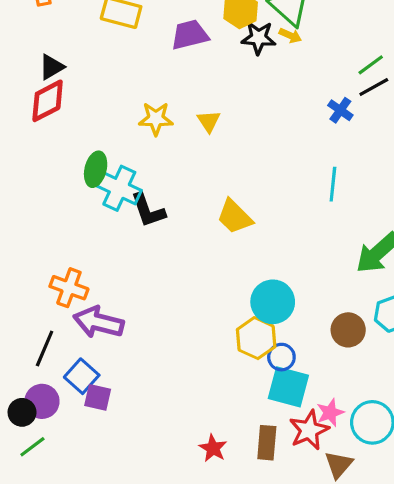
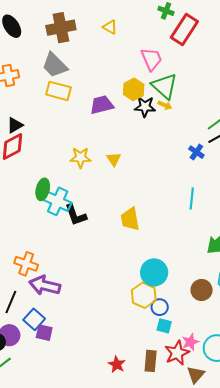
yellow trapezoid: (235, 217) -> (130, 219), turned 35
cyan square: (288, 387) -> (164, 326), size x0.6

